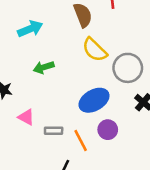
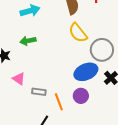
green arrow: (44, 67) -> (28, 41), moved
blue ellipse: (94, 100) -> (86, 72), moved

